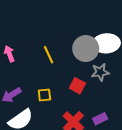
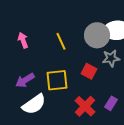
yellow square: (44, 95) -> (57, 80), size x1.6
purple rectangle: (100, 119) -> (111, 103), turned -32

